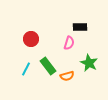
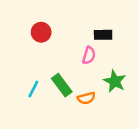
red circle: (31, 39) -> (41, 32), moved

